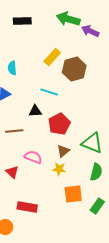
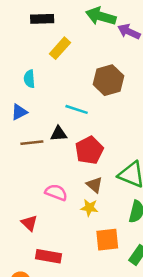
yellow rectangle: (52, 57) -> (60, 48), moved
brown line: (14, 131) -> (32, 143), moved
brown triangle: (63, 151) -> (94, 185), turned -40
red triangle: (12, 172) -> (29, 223), moved

